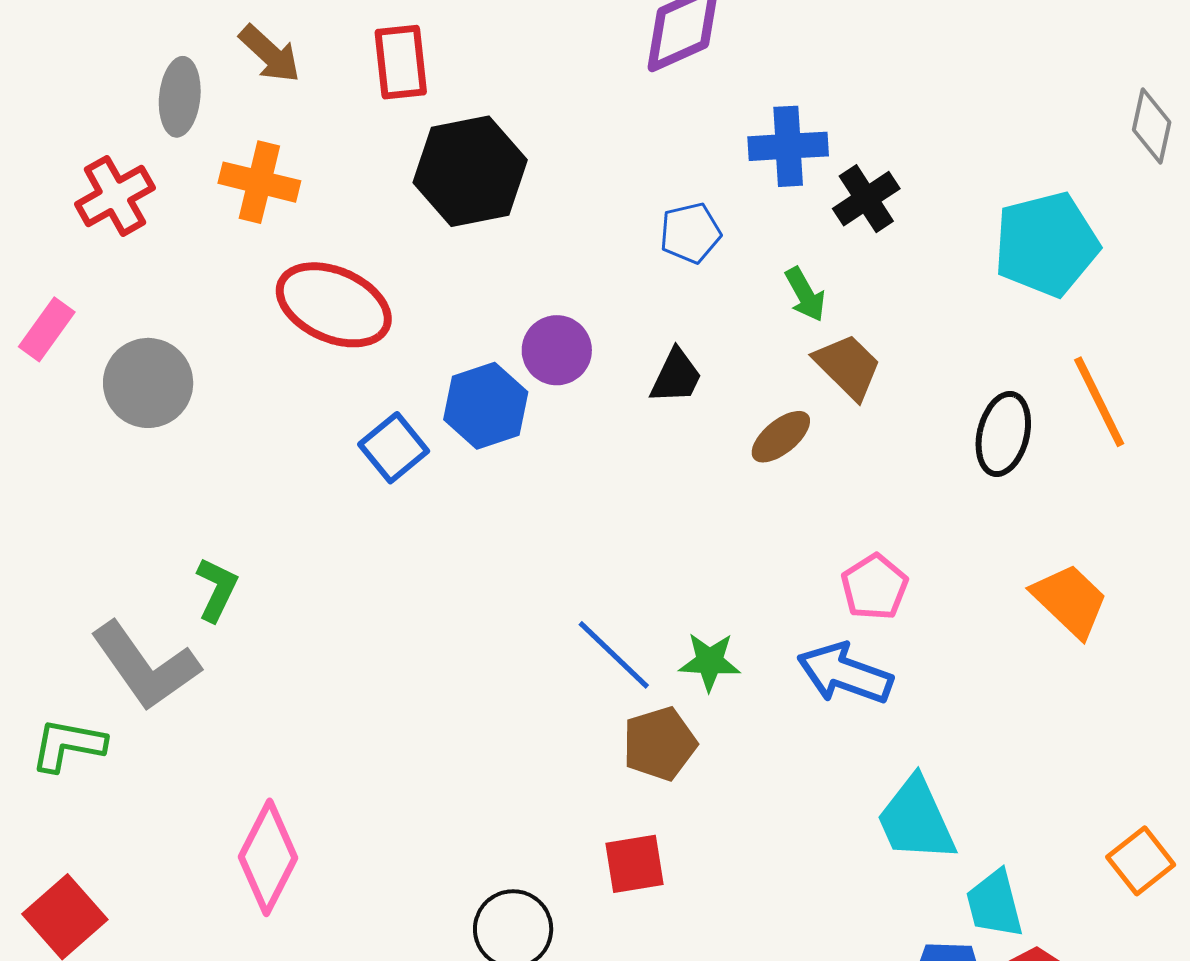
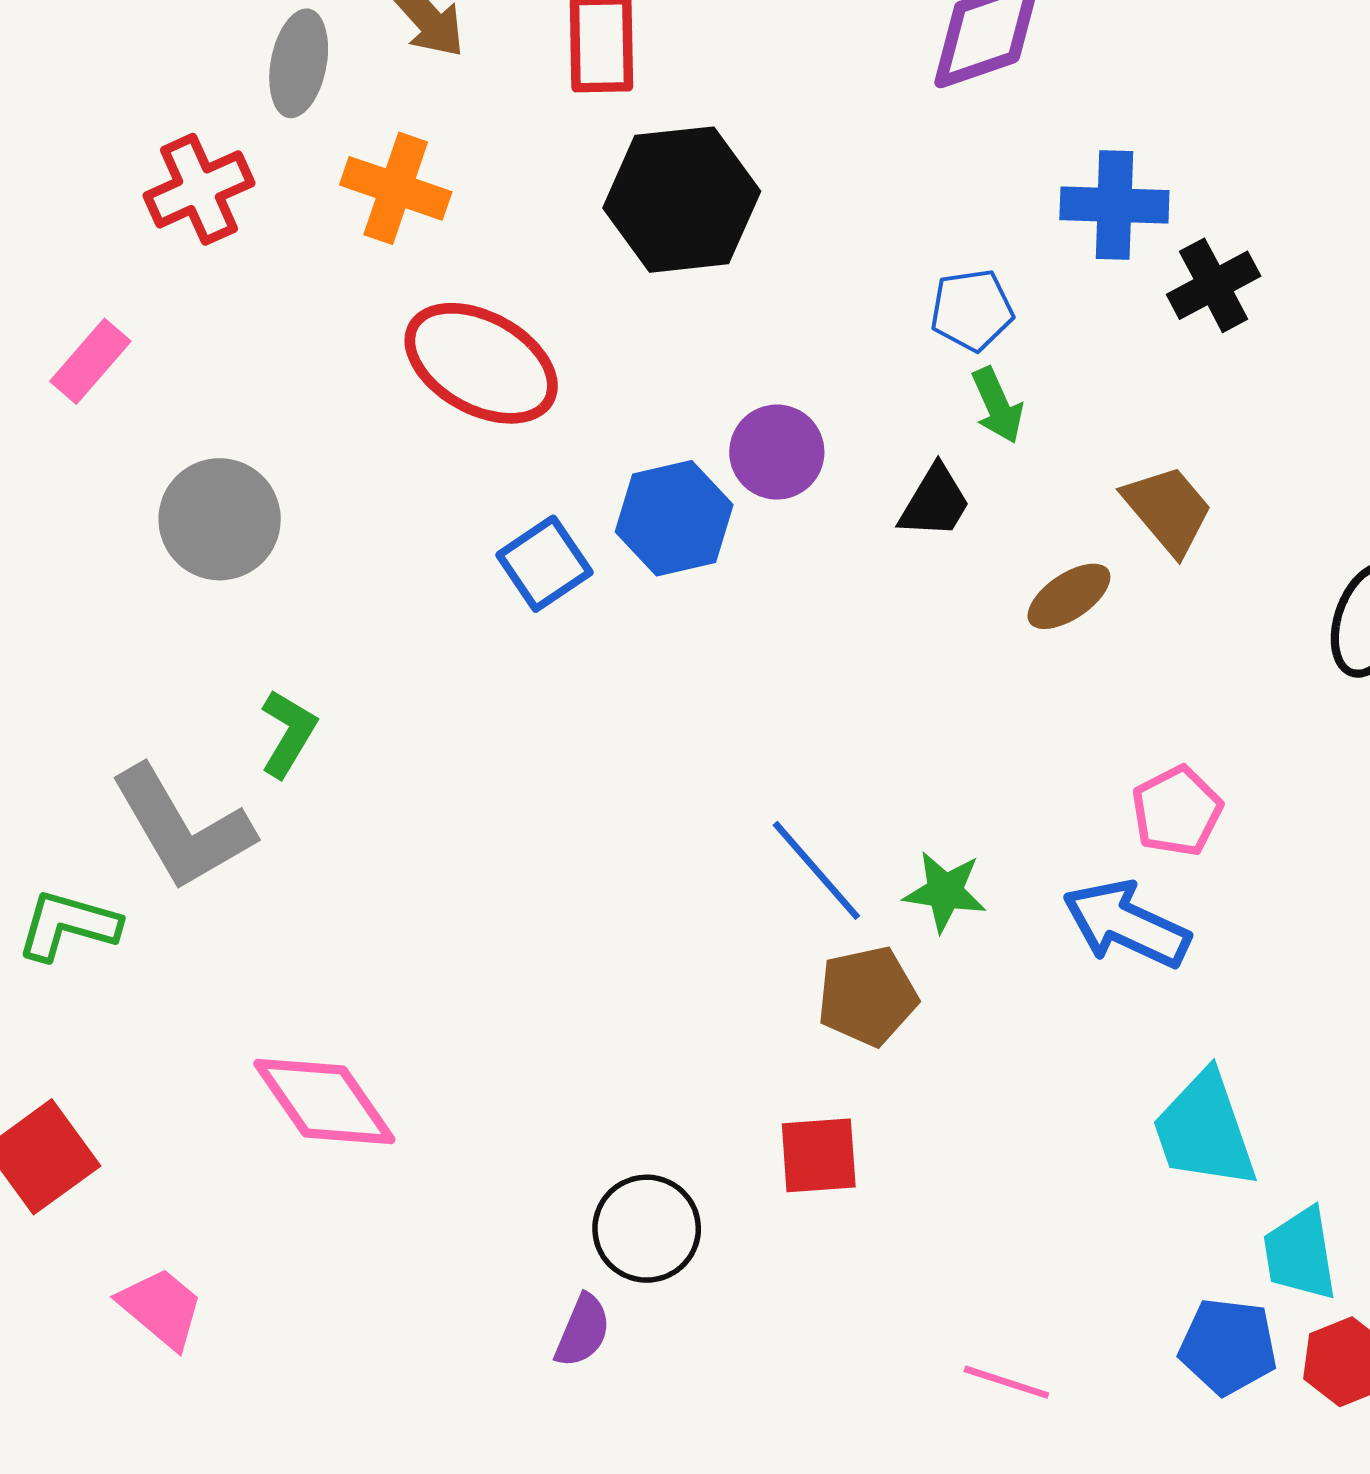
green arrow: (805, 294) -> (997, 405), moved
gray circle: (148, 383) -> (220, 519), moved
pink diamond: (268, 857) -> (324, 1102), turned -67

